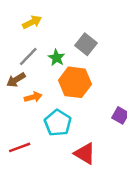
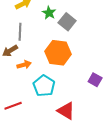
gray line: (28, 57) -> (20, 32), turned -42
green star: (57, 58) -> (49, 13), moved

